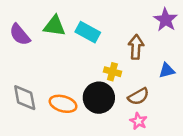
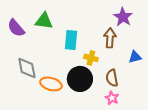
purple star: (166, 20) -> (123, 17), moved
cyan rectangle: (88, 32) -> (71, 40), moved, turned 66
brown semicircle: (138, 96) -> (112, 78), turned 108
gray diamond: (25, 98) -> (27, 68), moved

